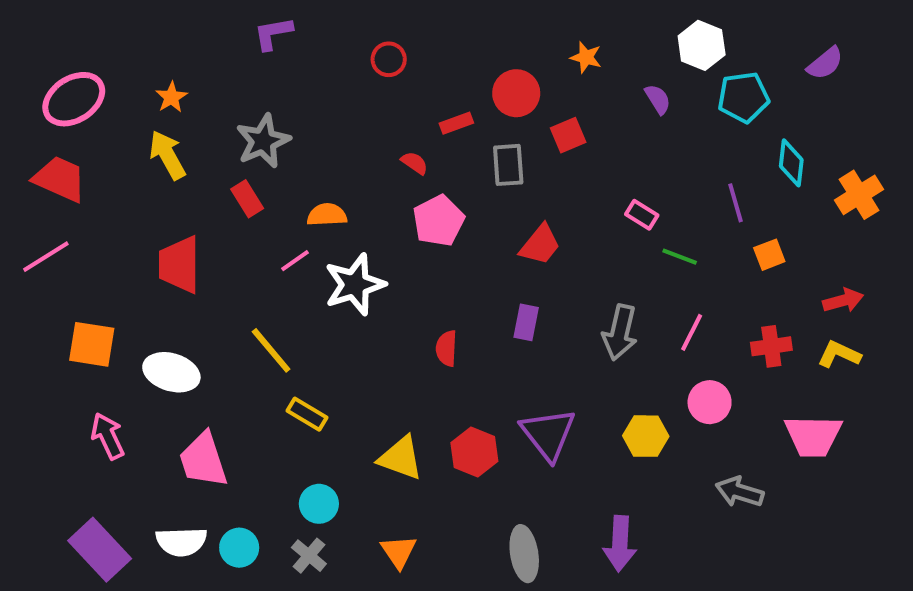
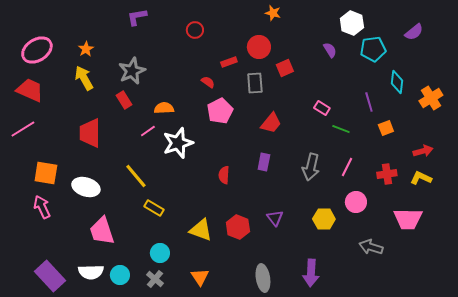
orange star: (586, 57) -> (273, 13), moved
purple triangle: (548, 434) -> (275, 218), size x0.6
pink arrow: (108, 436) -> (42, 207), moved

